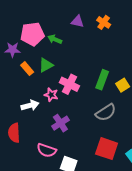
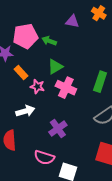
orange cross: (104, 22) -> (99, 13), moved
green triangle: (46, 65) -> (55, 67), moved
pink star: (51, 95) -> (37, 87), moved

